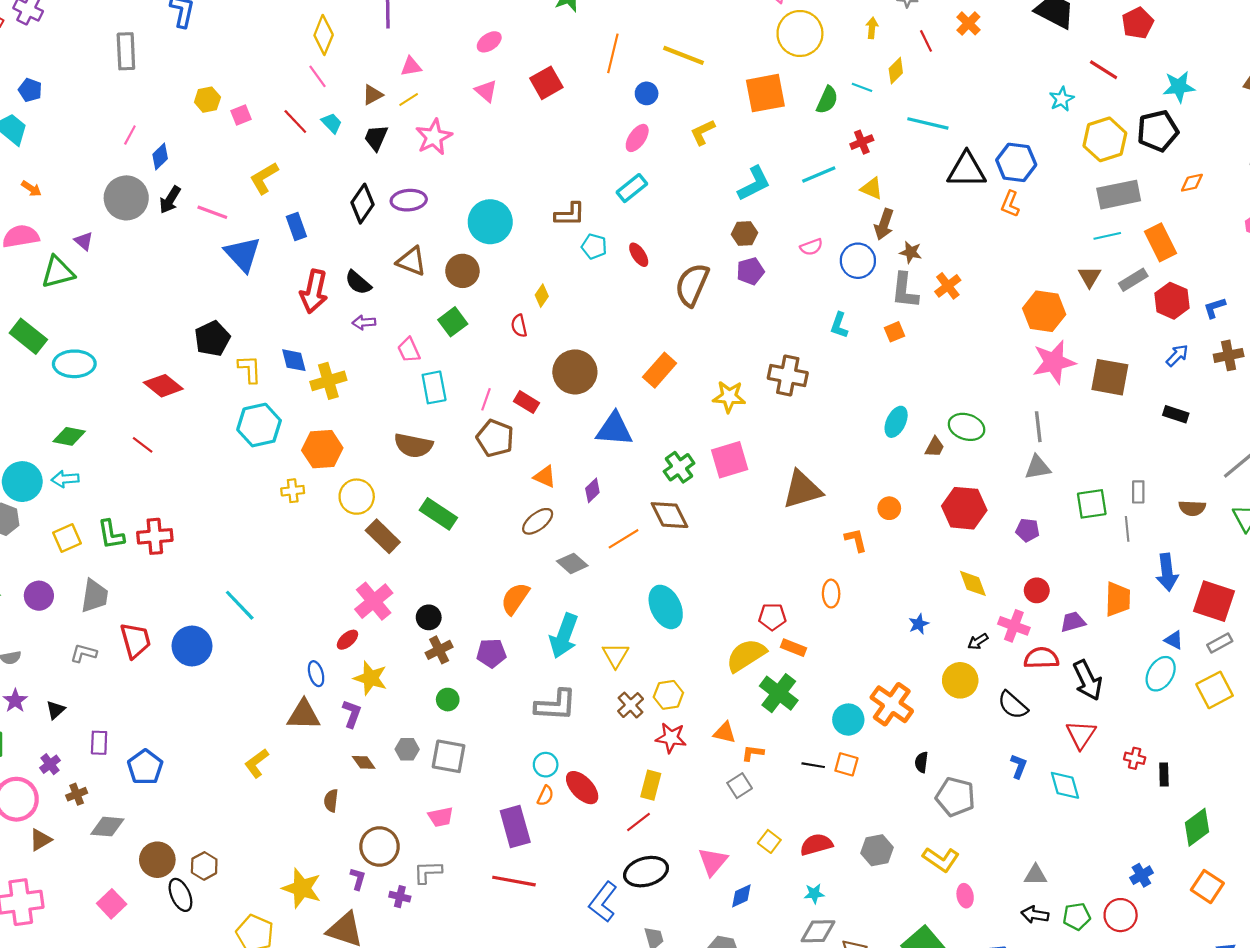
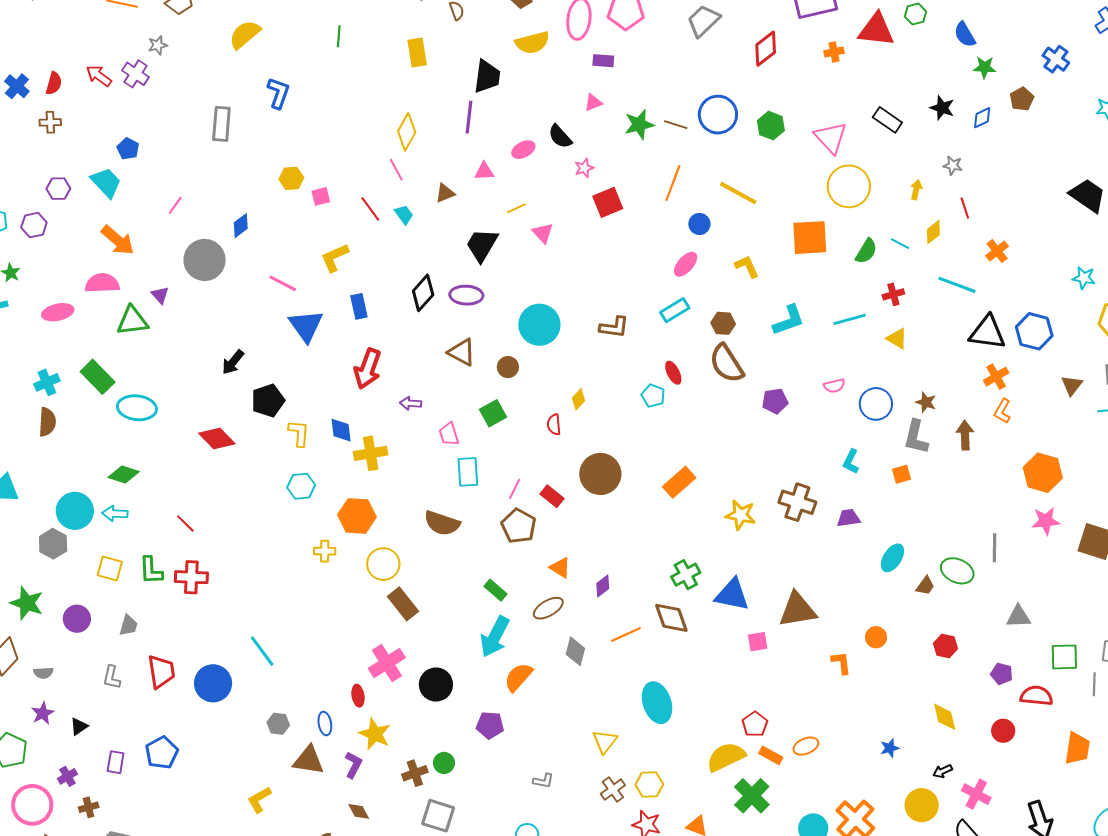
orange cross: (968, 23) -> (997, 251), moved
pink ellipse: (489, 42) -> (523, 150), moved
pink triangle: (486, 91) -> (543, 233), moved
cyan star: (1062, 99) -> (1084, 278), turned 30
yellow line: (409, 100) -> (517, 208), moved
yellow L-shape: (703, 132) -> (747, 267), turned 84
pink line: (130, 135) -> (175, 205), moved
pink star: (434, 137) -> (584, 168), moved, size x0.6
black trapezoid: (376, 138) -> (482, 245), moved, size x1.4
orange arrow: (31, 189) -> (118, 240), size x1.8
black arrow: (170, 200) -> (233, 362), moved
orange L-shape: (1010, 204) -> (1002, 411), moved
brown arrow: (884, 224) -> (965, 435), moved, turned 152
brown hexagon: (744, 233) -> (723, 323), moved
cyan pentagon: (594, 246) -> (653, 396), moved
brown circle: (462, 271) -> (508, 367), size x0.7
brown triangle: (1089, 277) -> (1072, 385), moved
black semicircle: (358, 283) -> (560, 137), moved
brown semicircle: (692, 285) -> (727, 363), moved, turned -63
orange cross: (948, 286) -> (996, 377), moved
pink star: (1054, 362) -> (1046, 521), size x0.7
cyan hexagon: (259, 425) -> (301, 486), size x0.7
gray line: (1038, 427) -> (995, 548), moved
blue triangle: (614, 429) -> (732, 595), moved
red line: (143, 445) -> (185, 523), moved
pink square: (730, 460) -> (758, 642), moved, size x0.6
red hexagon: (964, 508) -> (946, 646), size x0.6
green rectangle: (438, 514) -> (496, 590), moved, size x0.7
yellow square: (67, 538) -> (110, 568), turned 32
gray diamond: (572, 563) -> (575, 651), turned 56
orange ellipse: (831, 594) -> (806, 746), moved, turned 60
gray trapezoid: (95, 596) -> (129, 625), size x0.7
black circle: (429, 617) -> (436, 685), size x1.4
red pentagon: (772, 617) -> (755, 724), turned 30
purple trapezoid: (1073, 622) -> (849, 518), moved
pink cross: (1014, 626) -> (976, 794), moved
cyan arrow: (564, 636) -> (495, 637), moved
red ellipse: (347, 640) -> (358, 696), turned -65
brown cross: (439, 650) -> (415, 773), moved
gray L-shape: (84, 653) -> (112, 677), turned -100
red semicircle: (1041, 658) -> (1036, 696), moved
gray L-shape: (556, 705) -> (543, 781), size x0.5
gray hexagon: (407, 749) -> (278, 724), moved
blue pentagon: (145, 767) -> (162, 753), moved

